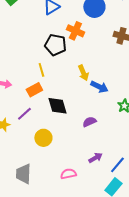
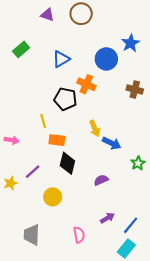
yellow line: (41, 70) -> (43, 121), moved
orange rectangle: (34, 90) -> (57, 140), moved, turned 35
black diamond: (57, 106) -> (67, 163), turned 30
pink semicircle: (68, 174) -> (79, 235), turned 91

